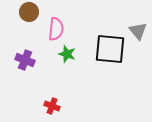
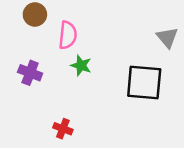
black square: (110, 49) -> (144, 83), moved

